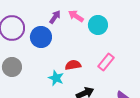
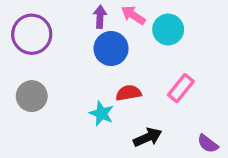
purple arrow: (55, 17) -> (100, 17), turned -32
blue circle: (41, 37) -> (111, 49), moved

